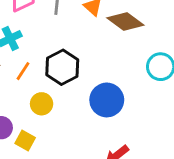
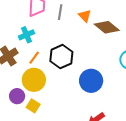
yellow circle: (42, 104) -> (34, 80), moved, size x1.5

